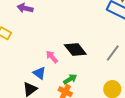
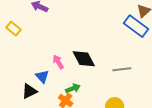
gray line: (113, 53) -> (122, 69), turned 36

